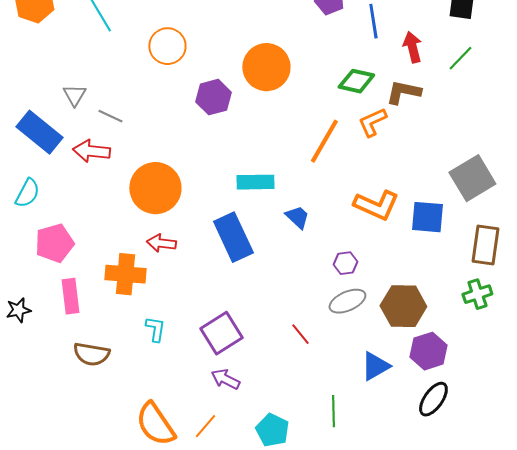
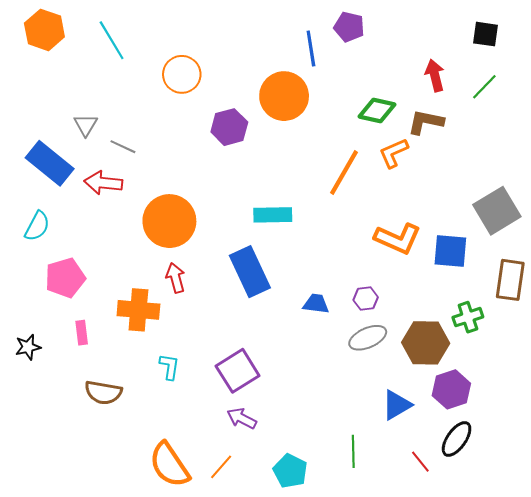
blue line: (373, 21) -> (311, 49), moved
blue trapezoid: (297, 217) -> (316, 304), moved, turned -36
red arrow: (161, 243) -> (176, 278), turned 68
green cross: (477, 294) -> (468, 317), moved
pink rectangle: (70, 296) -> (82, 333), size x0.7
red line: (300, 334) -> (420, 462), moved

